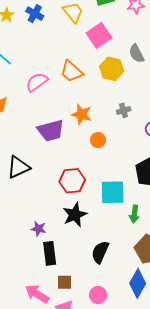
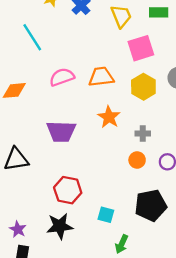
orange trapezoid: (72, 71) -> (101, 77), turned 115
orange star: (82, 114) -> (109, 117), moved
orange circle: (98, 140) -> (137, 160), moved
cyan square: (113, 192) -> (106, 215), size x0.6

